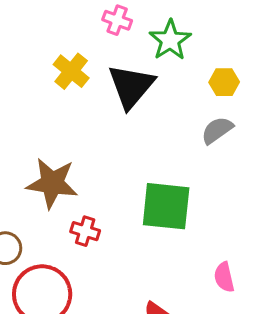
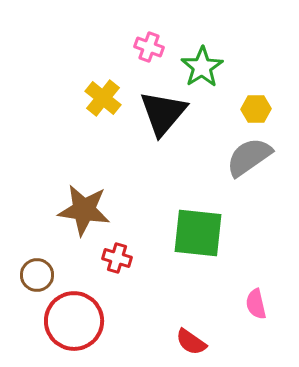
gray semicircle: (217, 130) -> (249, 157), size x1.4

